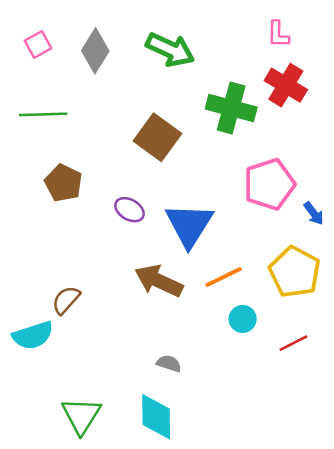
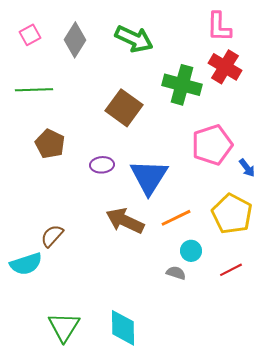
pink L-shape: (278, 34) -> (219, 27), size x1.4
purple ellipse: (130, 210) -> (102, 165), turned -35
gray semicircle: (169, 363) -> (176, 273), moved

